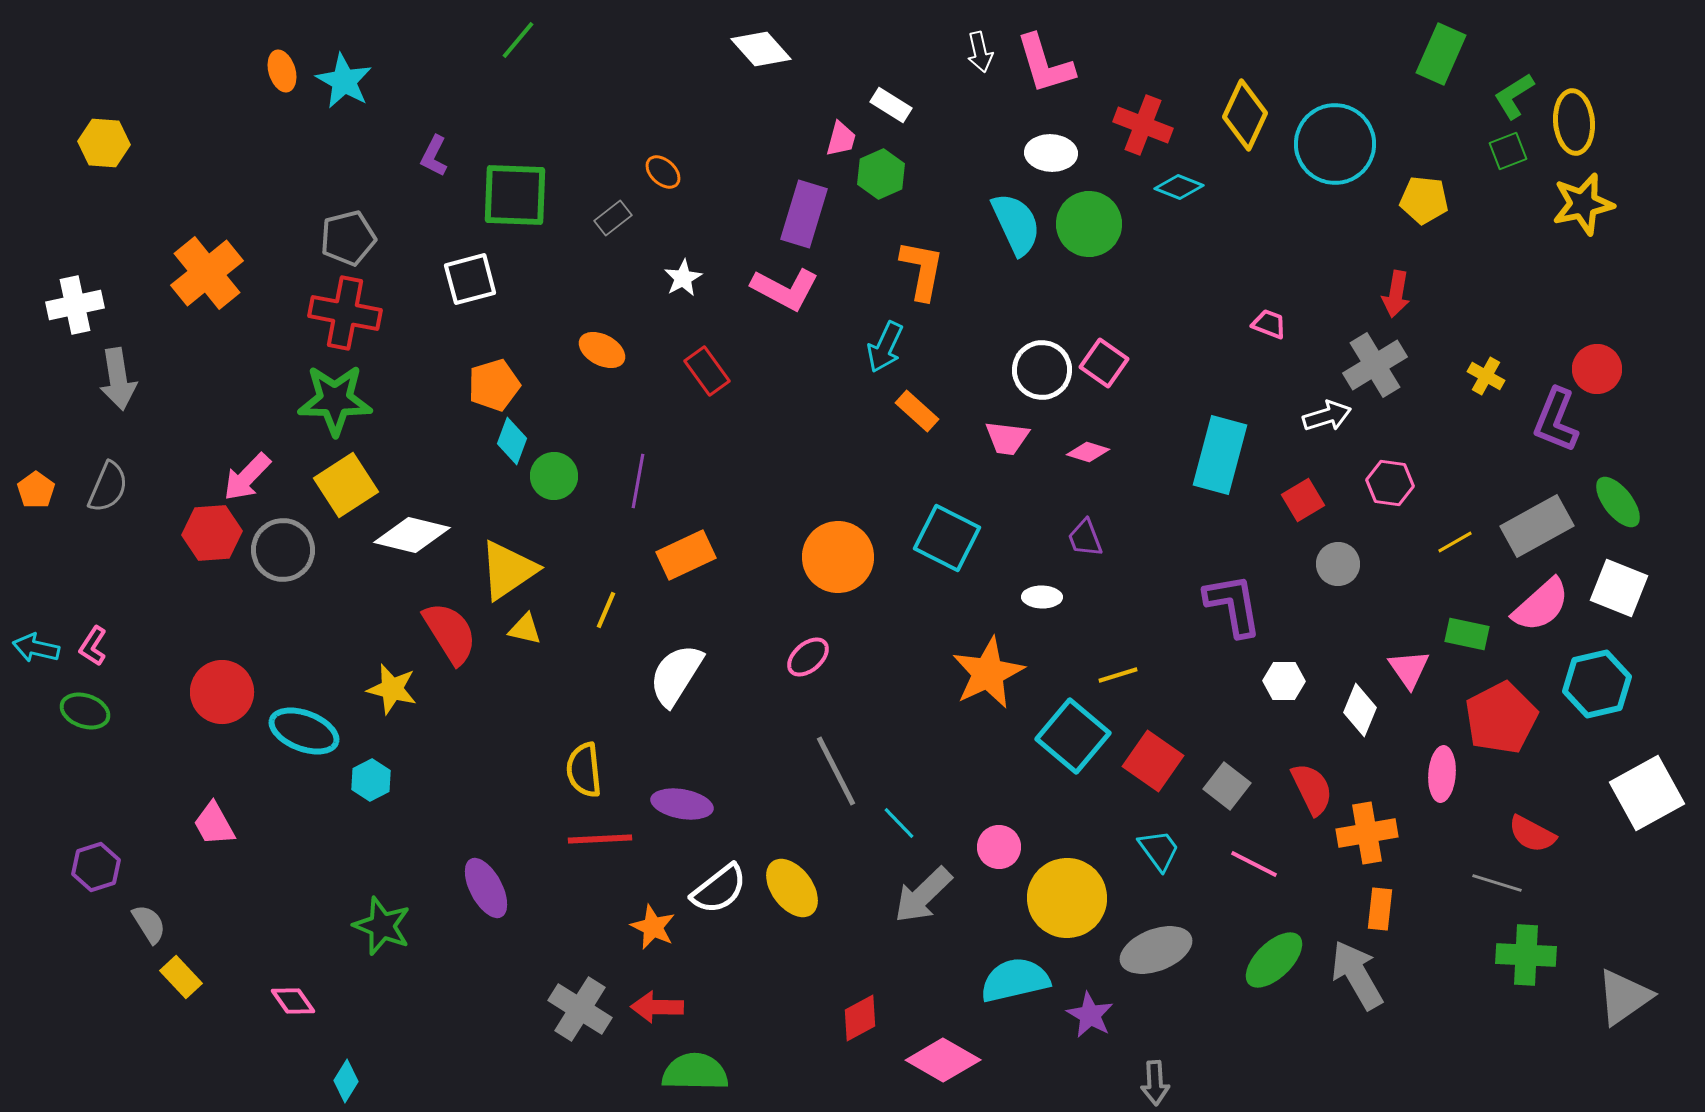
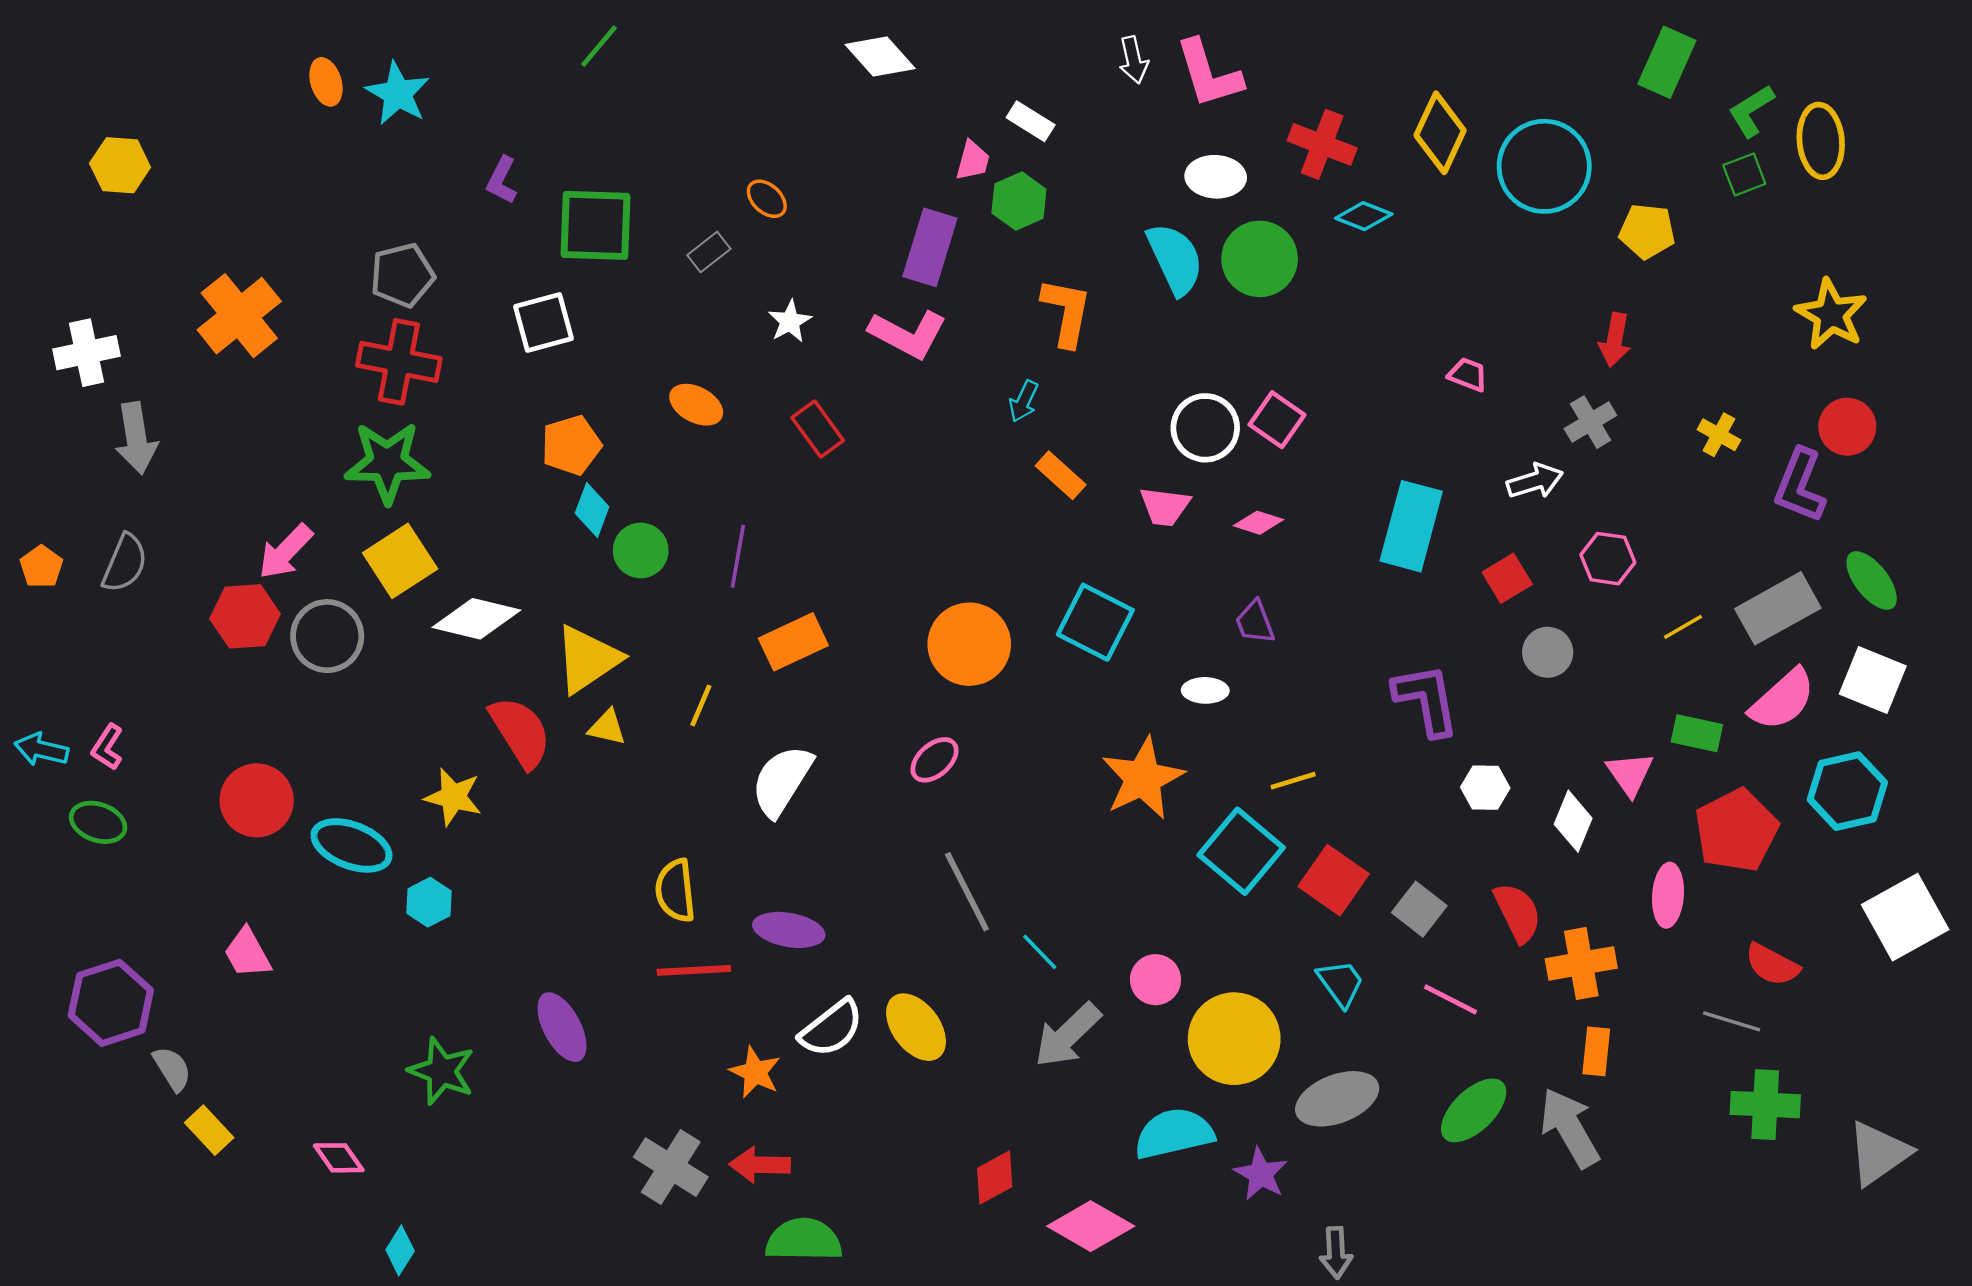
yellow star: (1583, 204) -> (1831, 314), moved, turned -30
cyan arrow: (885, 347) -> (1024, 401), size x0.7
gray cross: (1375, 365) -> (1590, 422), size x0.7
purple hexagon: (96, 867) -> (111, 1003), size x1.5

